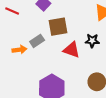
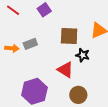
brown square: (58, 27) -> (69, 36), moved
red triangle: (72, 50) -> (65, 70), moved

